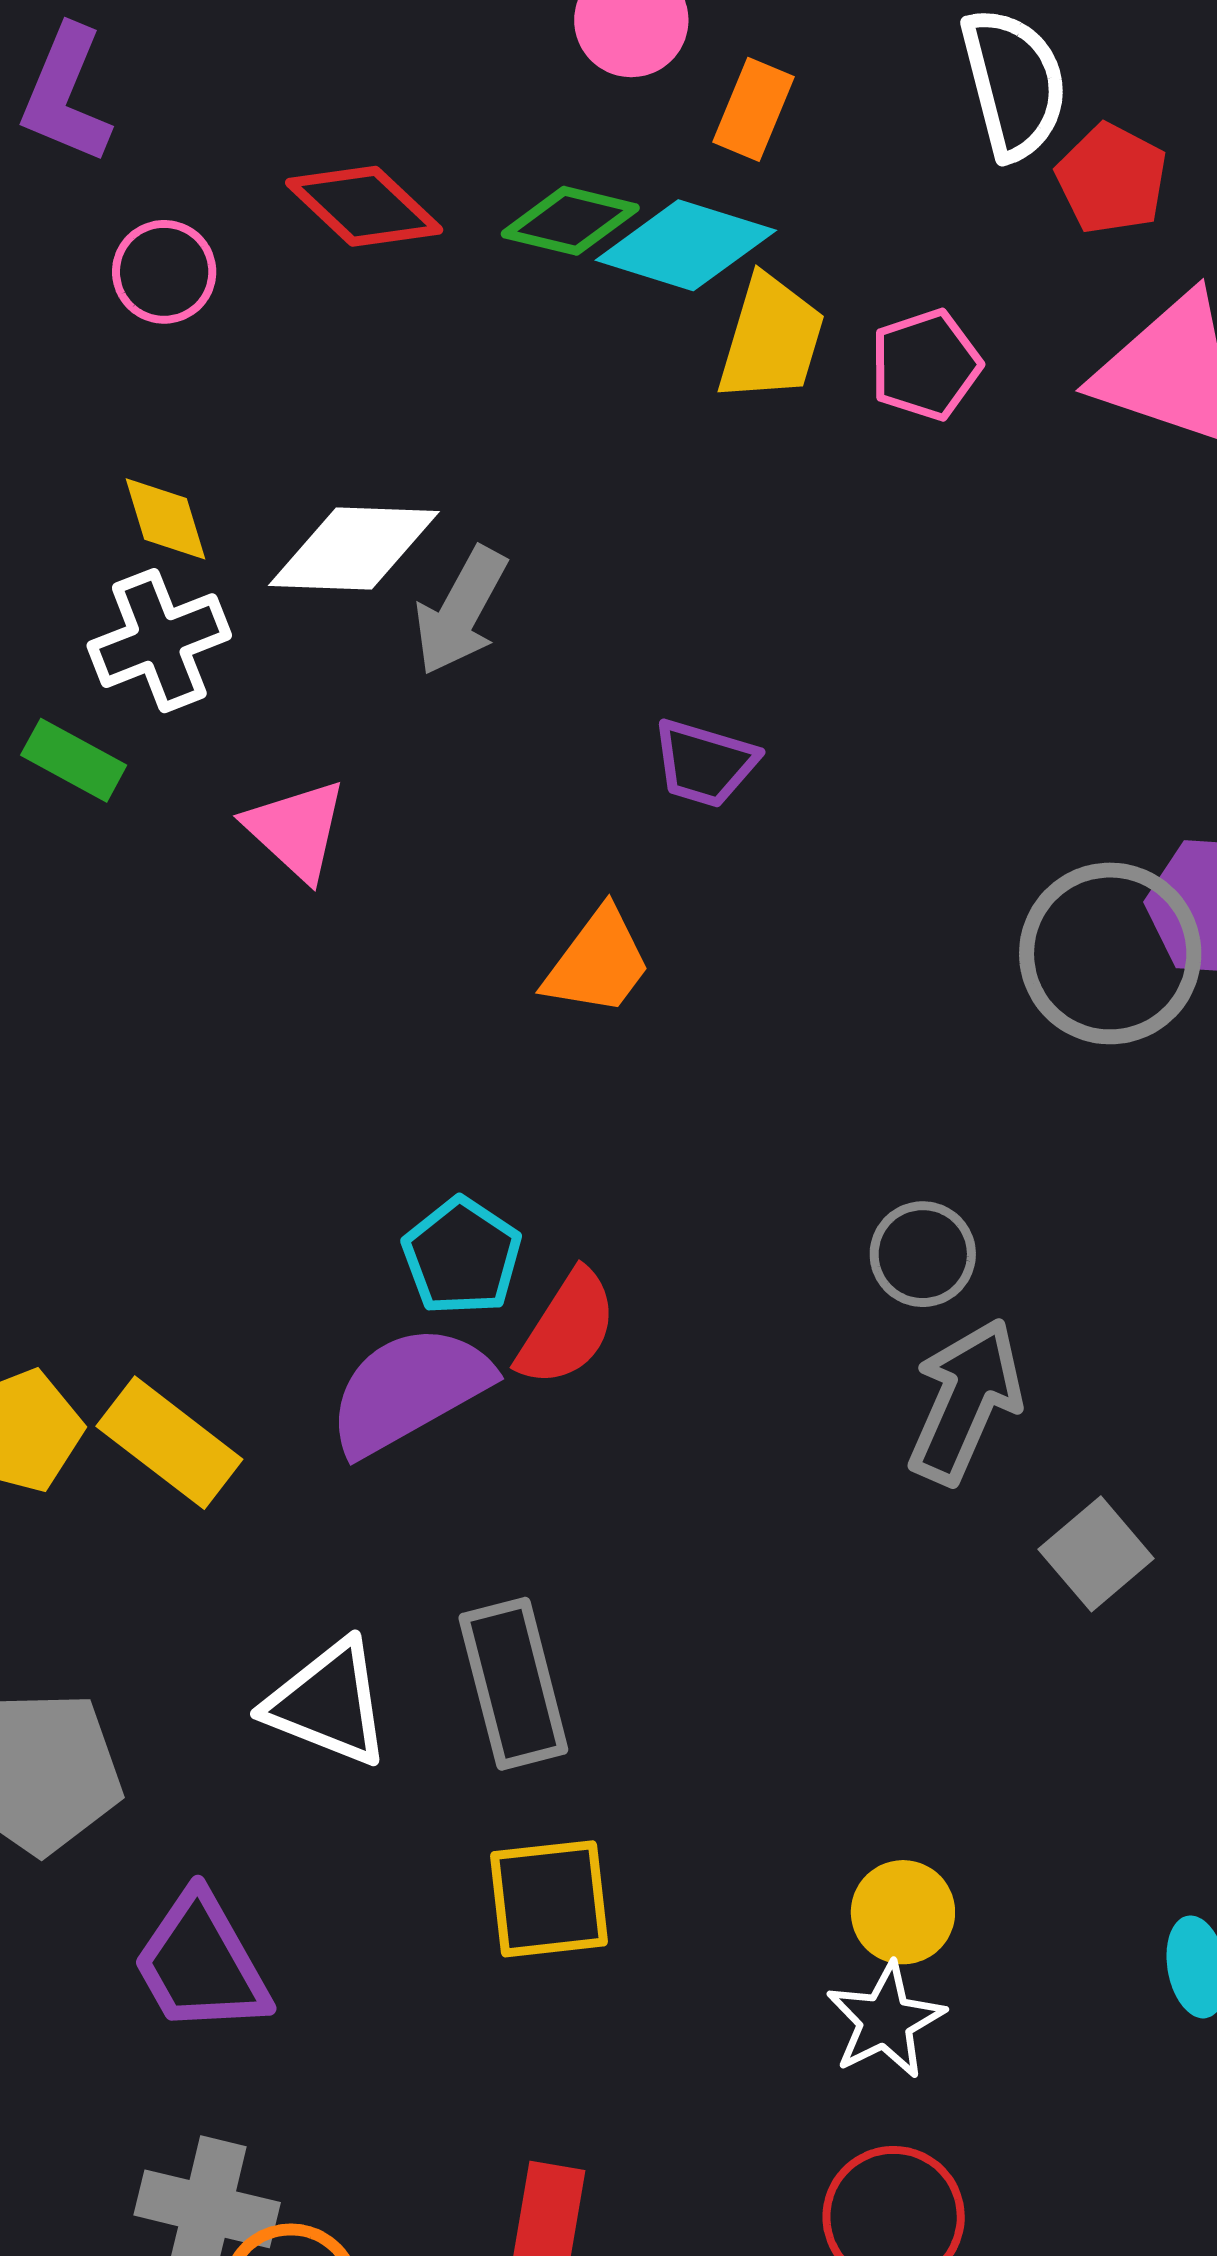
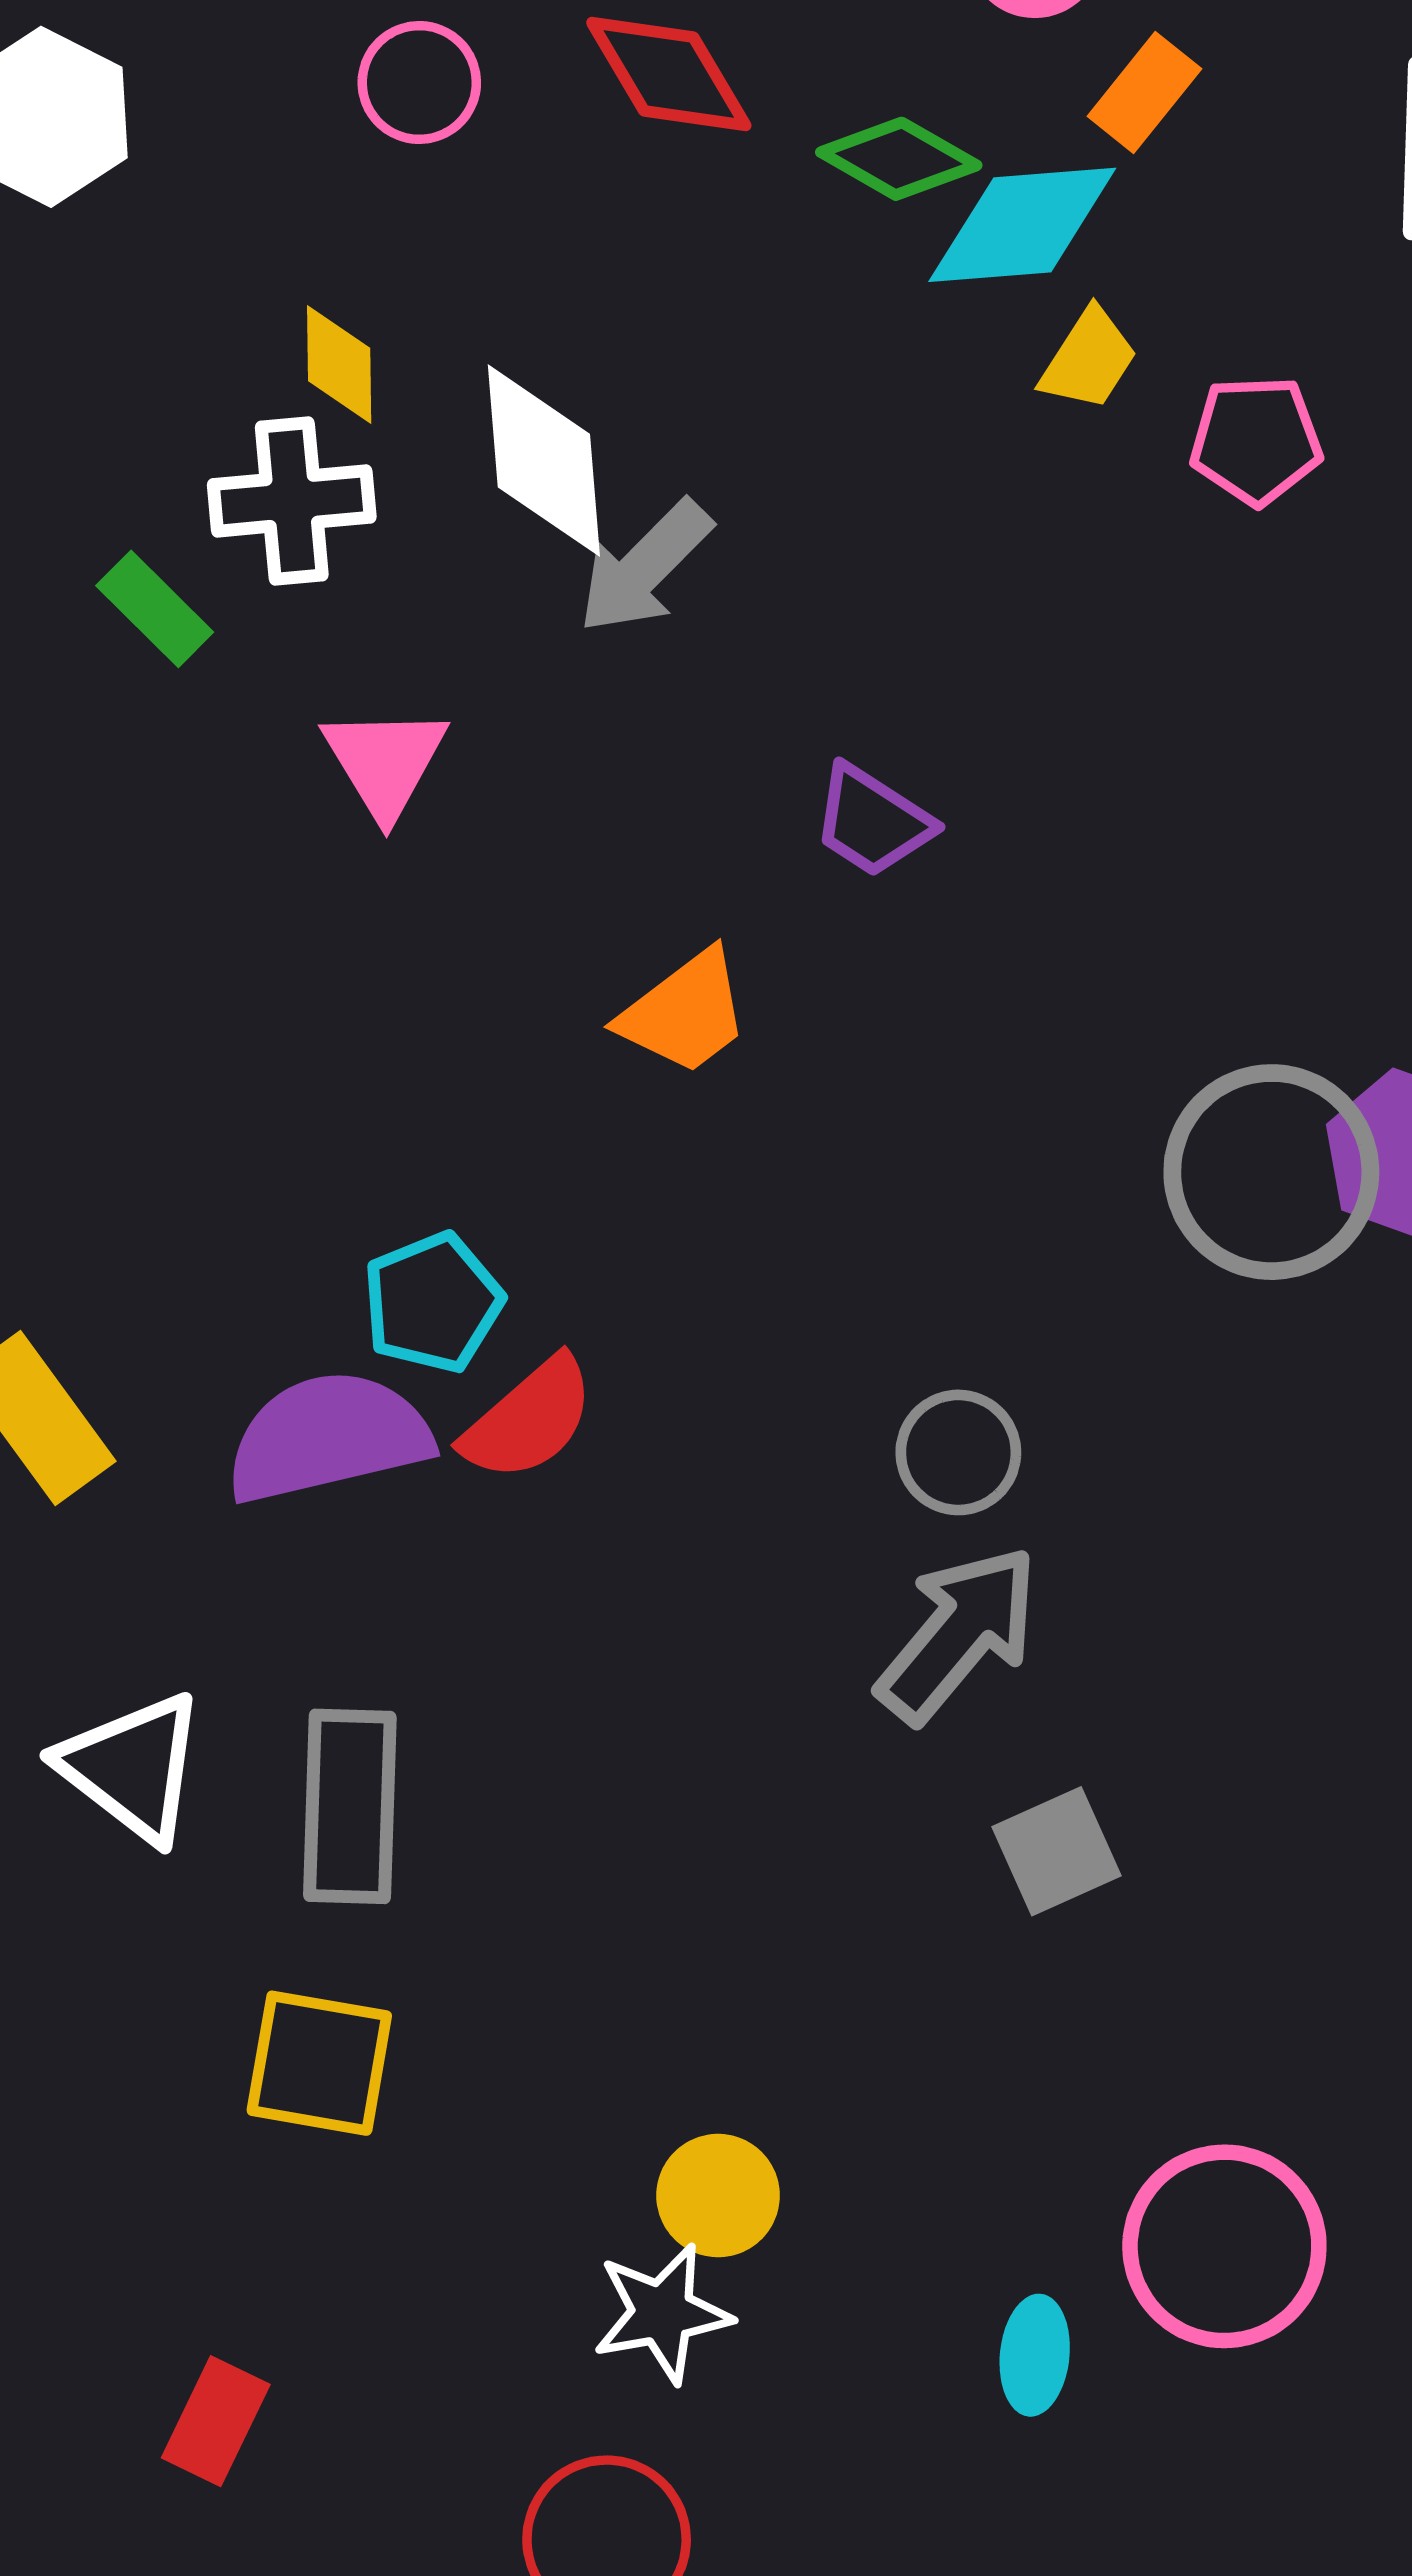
cyan diamond: (686, 245) -> (1022, 225), turned -38
yellow trapezoid: (771, 339) -> (1089, 359), size x0.7
white diamond: (354, 549) -> (544, 461), turned 67

